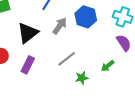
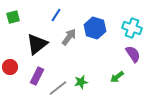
gray line: (67, 59) -> (58, 88), moved
green star: (82, 78) -> (81, 82), moved

